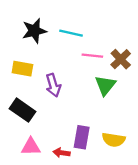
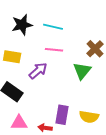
pink line: (92, 56) -> (54, 50), moved
purple arrow: (53, 85) -> (38, 71), turned -114

